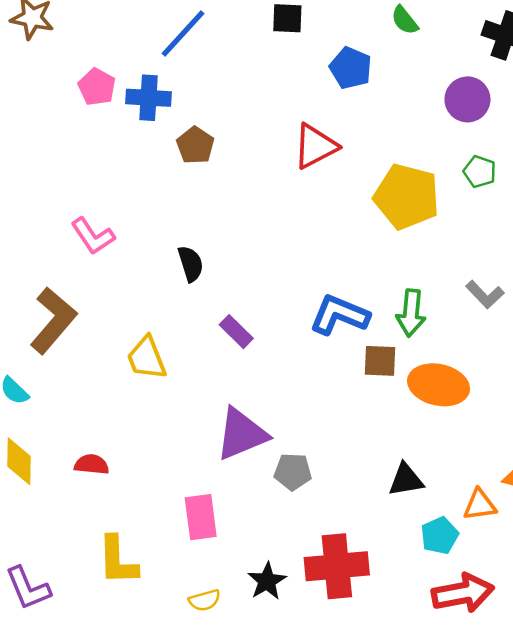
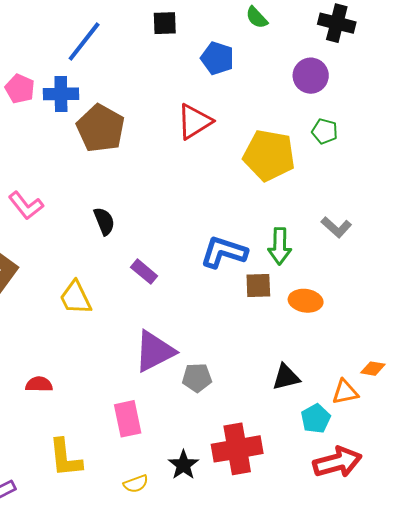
brown pentagon: (195, 145) -> (101, 128), size x1.6
orange ellipse: (439, 385) -> (306, 301), size x0.7

